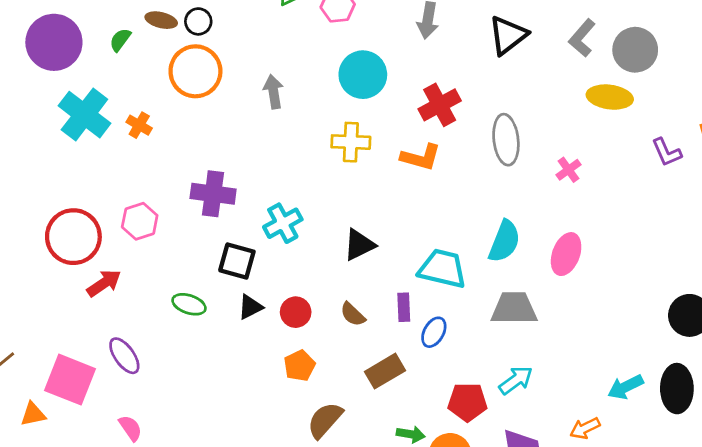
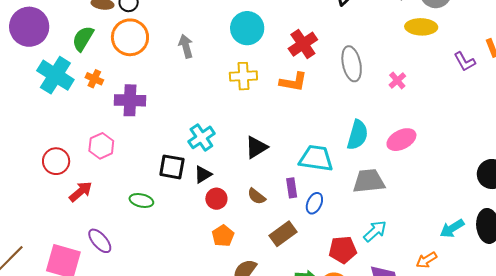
green semicircle: (120, 40) -> (83, 39), moved, size x1.5
purple cross: (213, 194) -> (130, 100), moved
red circle: (73, 237) -> (56, 161), size x0.7
pink ellipse: (566, 254) -> (401, 140), turned 48
black triangle: (250, 307) -> (203, 174), moved

